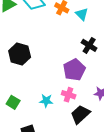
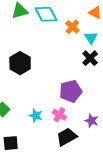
black cross: (89, 45) -> (90, 58), moved

